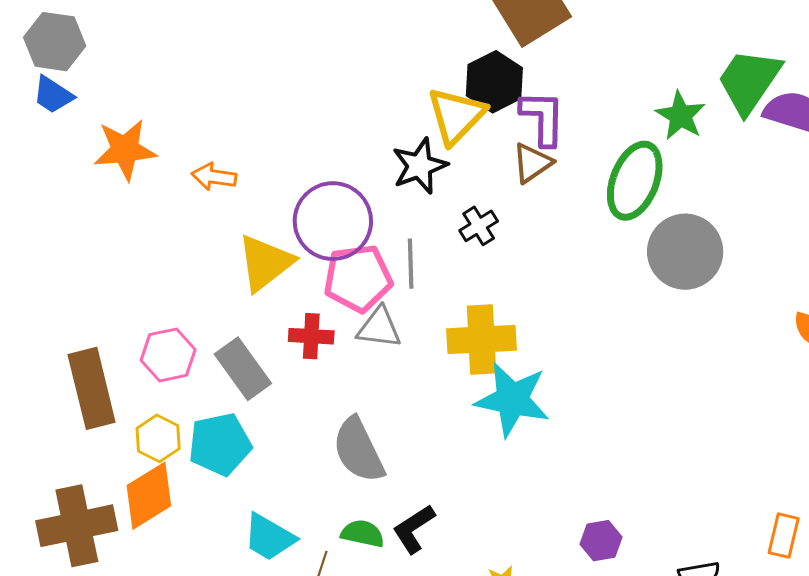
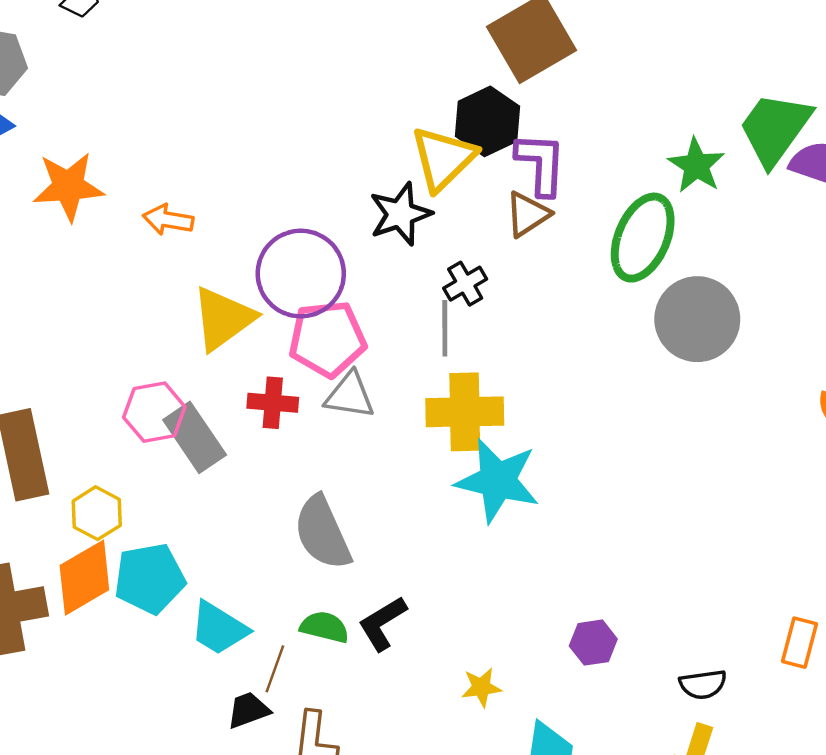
gray line: (411, 264) -> (445, 328), moved
pink hexagon: (168, 355) -> (154, 412), moved
cyan pentagon: (220, 444) -> (150, 578), moved

